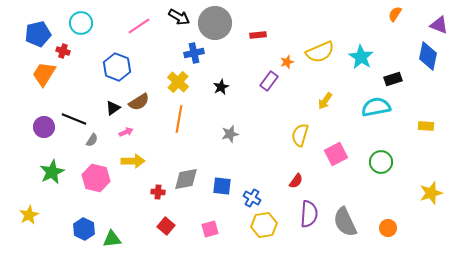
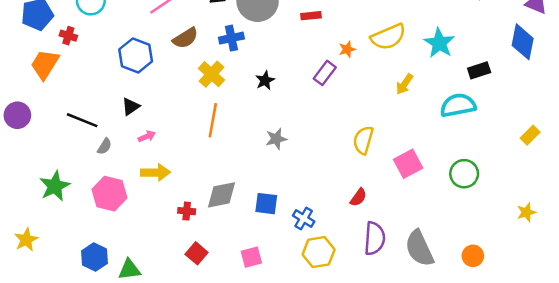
yellow arrow: (325, 101) -> (404, 84), moved
brown semicircle: (139, 102) -> (185, 38), moved
yellow rectangle: (426, 126) -> (530, 135), moved, turned -49
purple circle: (44, 127) -> (17, 115), moved
yellow star: (431, 193) -> (526, 212), size x0.7

